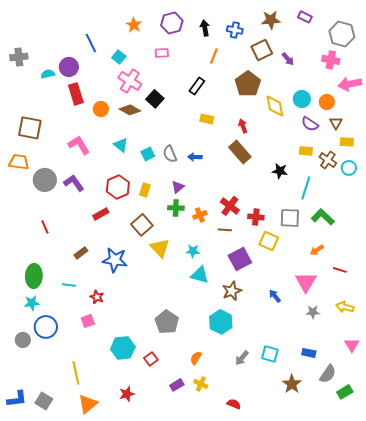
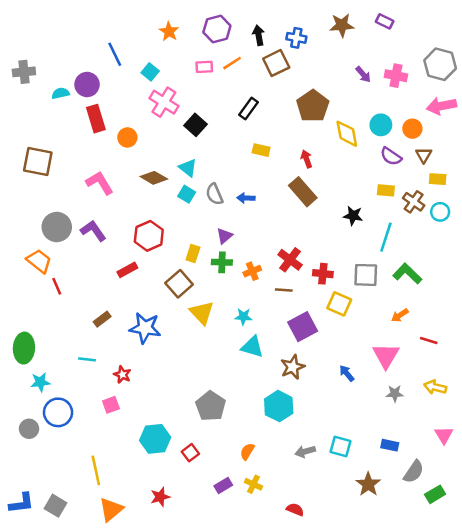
gray hexagon: (342, 34) -> (440, 64), moved
brown square: (262, 50) -> (276, 63), moved
orange line: (214, 56) -> (232, 63), moved, turned 35
pink cross: (331, 60) -> (396, 76), moved
brown diamond: (130, 110) -> (154, 178), moved
cyan triangle: (121, 145) -> (188, 168), moved
cyan square: (148, 154) -> (187, 194), turned -32
orange trapezoid: (19, 162) -> (39, 261), moved, turned 30
yellow rectangle: (145, 190) -> (193, 253), moved
green ellipse: (34, 276) -> (24, 348), moved
gray arrow: (242, 358) -> (305, 451), turned 35

